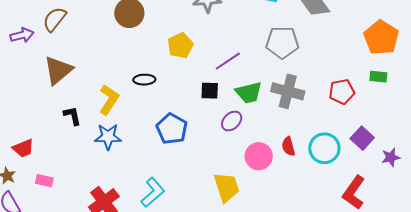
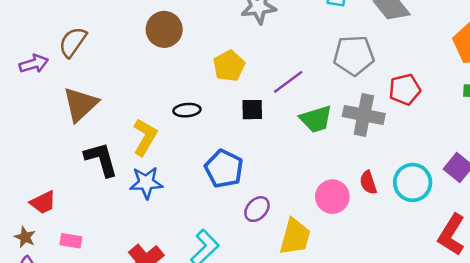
black square: (210, 91) -> (252, 110), moved
red pentagon: (342, 92) -> (405, 89), moved
black L-shape: (72, 116) -> (101, 159), size x1.5
purple ellipse: (232, 121) -> (257, 209), moved
yellow trapezoid: (227, 187) -> (295, 237), turned 36

